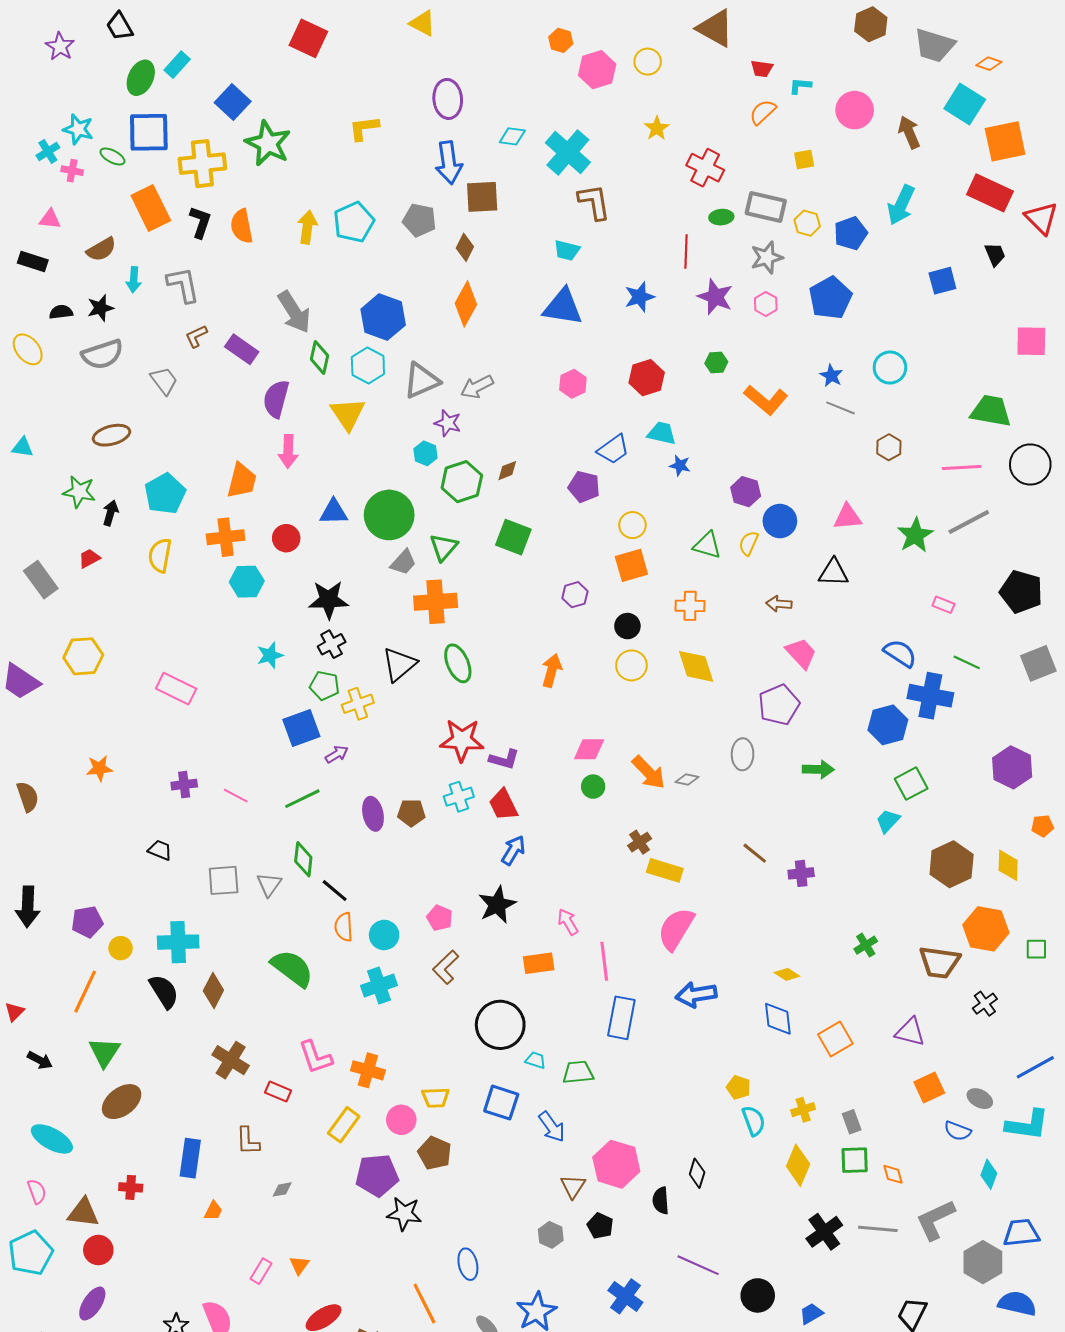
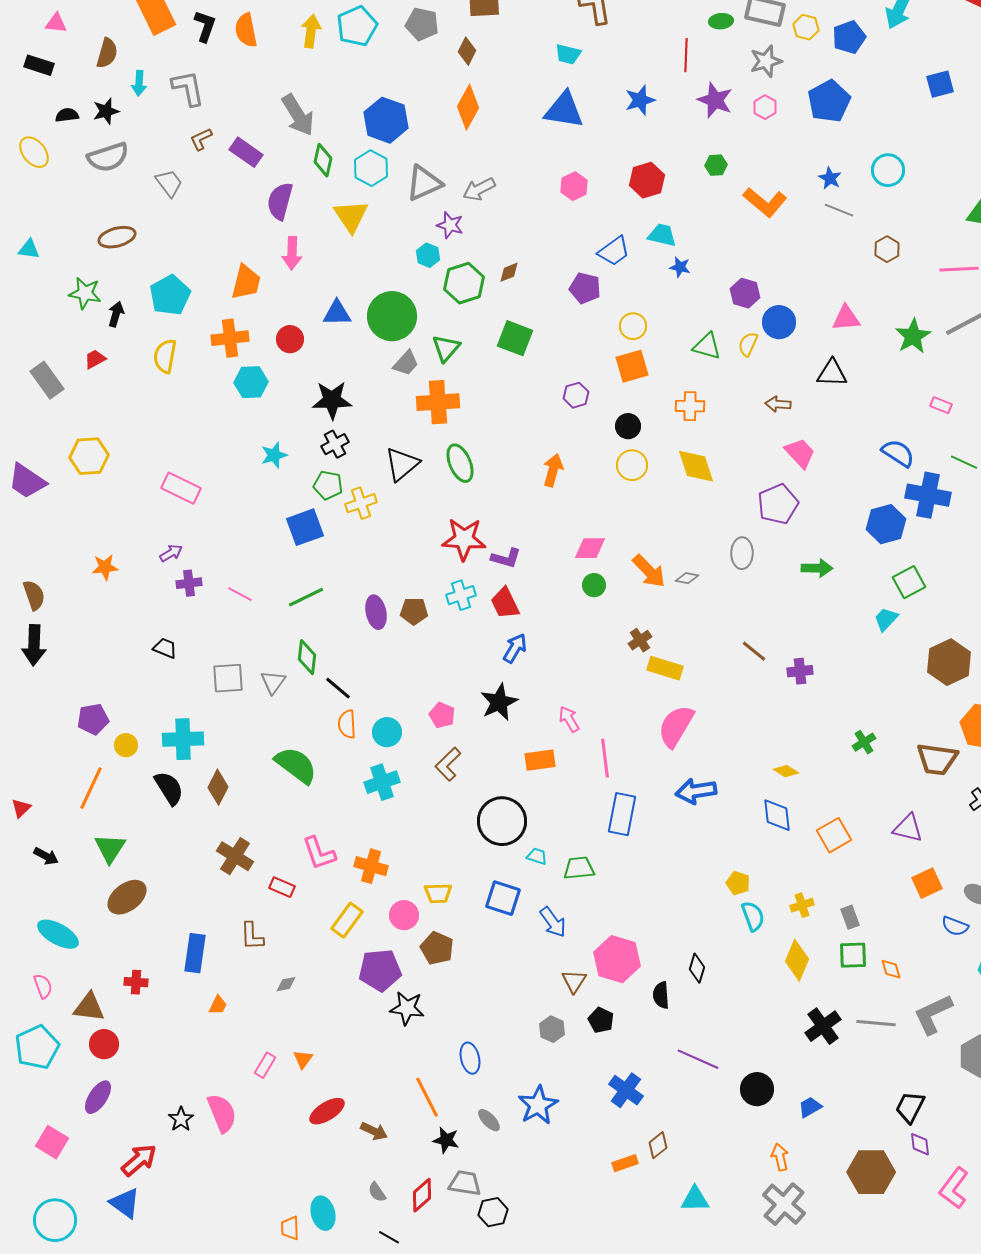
brown semicircle: (101, 249) -> (107, 53), turned -44
purple arrow: (337, 754) -> (171, 553), moved
black arrow: (28, 907) -> (34, 645), moved

